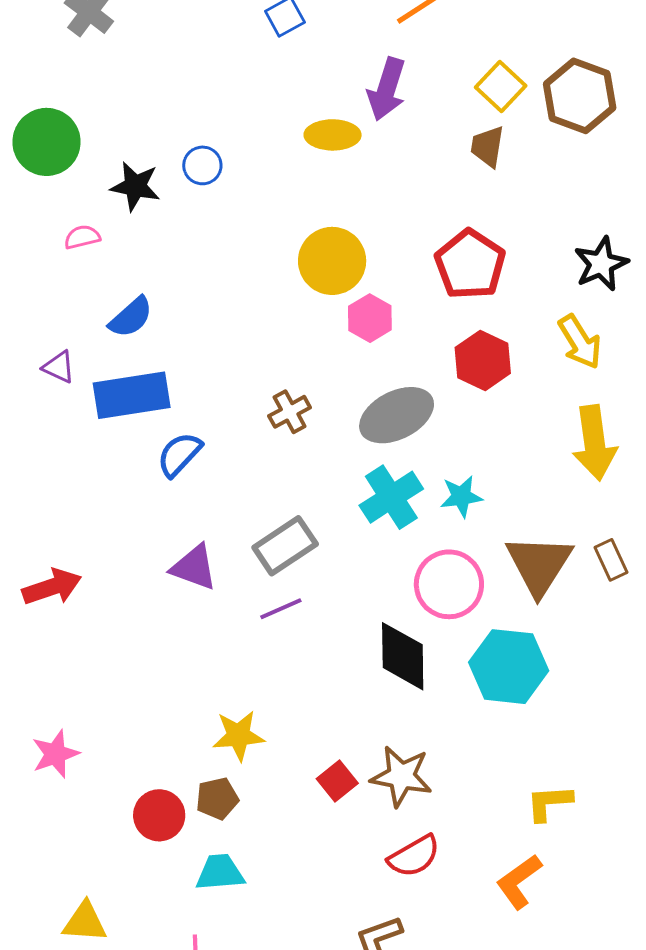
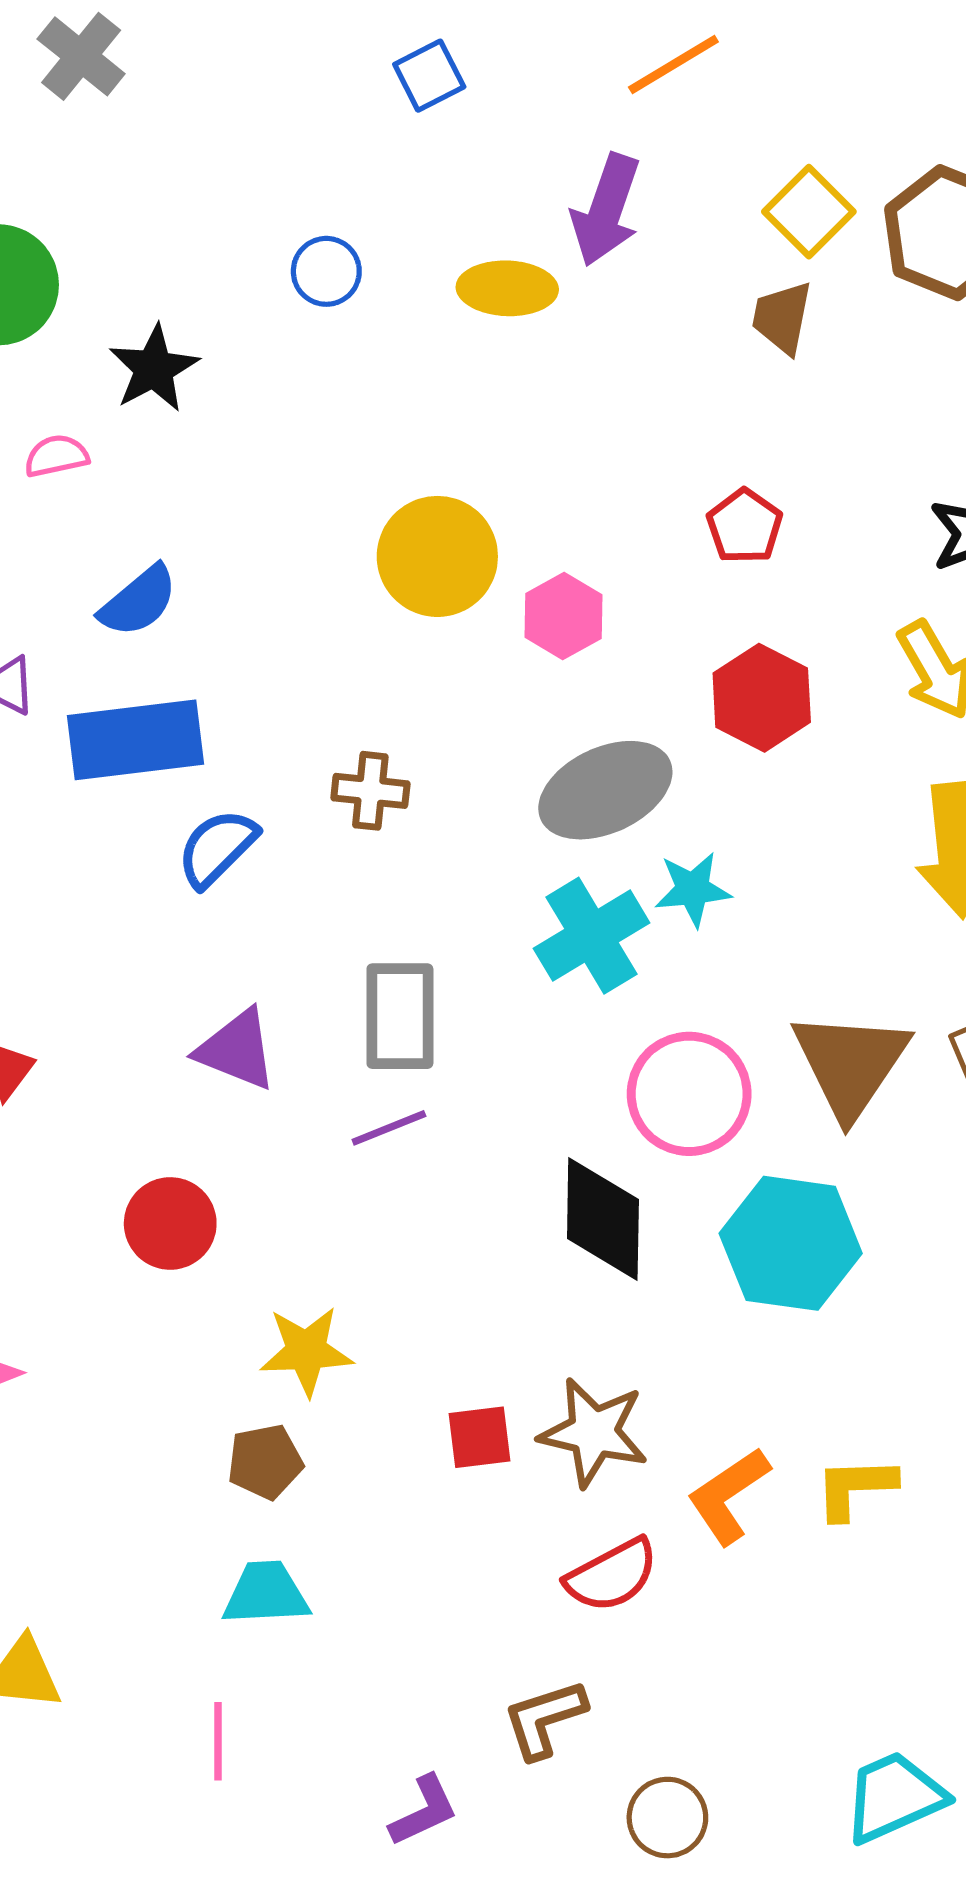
blue circle: (202, 165) -> (326, 271), moved
black star: (135, 186) -> (154, 369), turned 30
yellow circle: (332, 261) -> (437, 556), moved
red pentagon: (470, 264) -> (745, 526), size x0.6
brown cross: (290, 412) -> (370, 791), moved, turned 33
cyan star: (461, 496) -> (693, 889), moved
gray rectangle: (285, 546) -> (400, 1016), turned -58
red square: (337, 781) -> (480, 1437), turned 30
red circle: (159, 815) -> (170, 1223), moved
orange L-shape: (519, 882) -> (728, 1496), moved

